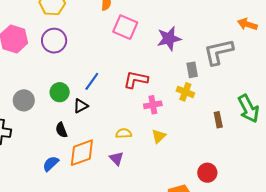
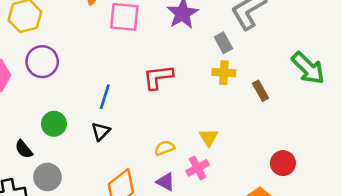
green circle: (60, 92) -> (54, 124), moved
gray circle: (24, 100) -> (47, 177), moved
pink cross: (153, 105) -> (198, 168), moved
brown rectangle: (218, 120) -> (261, 91), moved
black semicircle: (61, 130) -> (24, 149), moved

